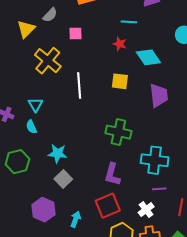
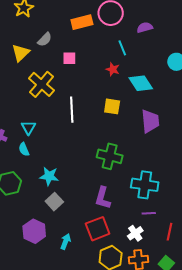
cyan line: (129, 22) -> (122, 48), turned 63

